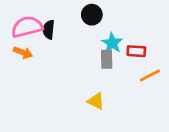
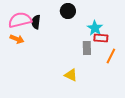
cyan star: (112, 43) -> (95, 28), moved
gray rectangle: (107, 59) -> (87, 48), moved
orange line: (150, 75) -> (111, 56), turned -35

